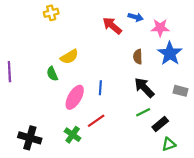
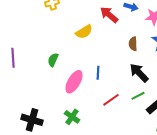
yellow semicircle: (69, 57) -> (84, 32), moved
green semicircle: (52, 74) -> (53, 60), turned 48
red line: (96, 121) -> (111, 100), moved

